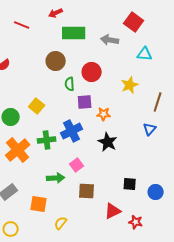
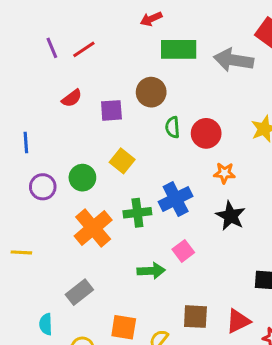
red line: (22, 25) -> (84, 49), moved, turned -56
gray arrow: (110, 40) -> (234, 60), size x1.4
red circle: (92, 72) -> (206, 133), moved
purple square: (85, 102) -> (111, 110), moved
brown square: (87, 191) -> (195, 317), moved
orange square: (39, 204) -> (124, 327), moved

